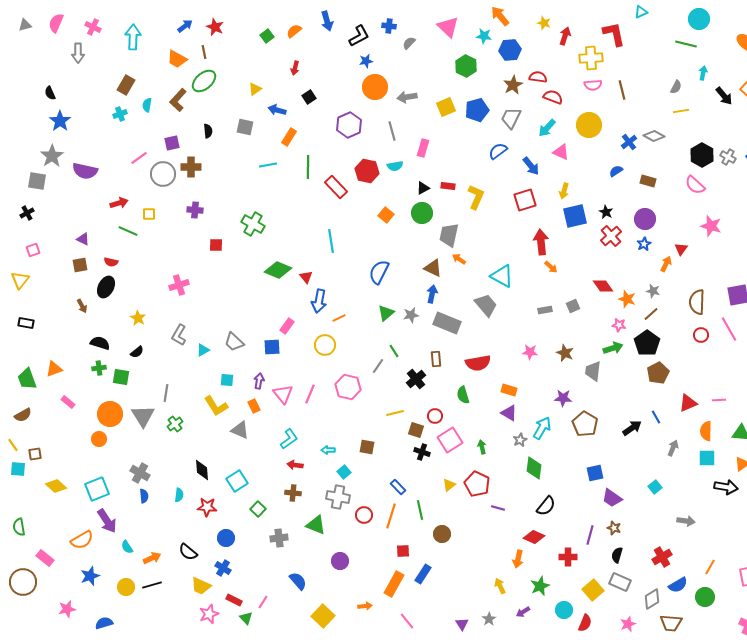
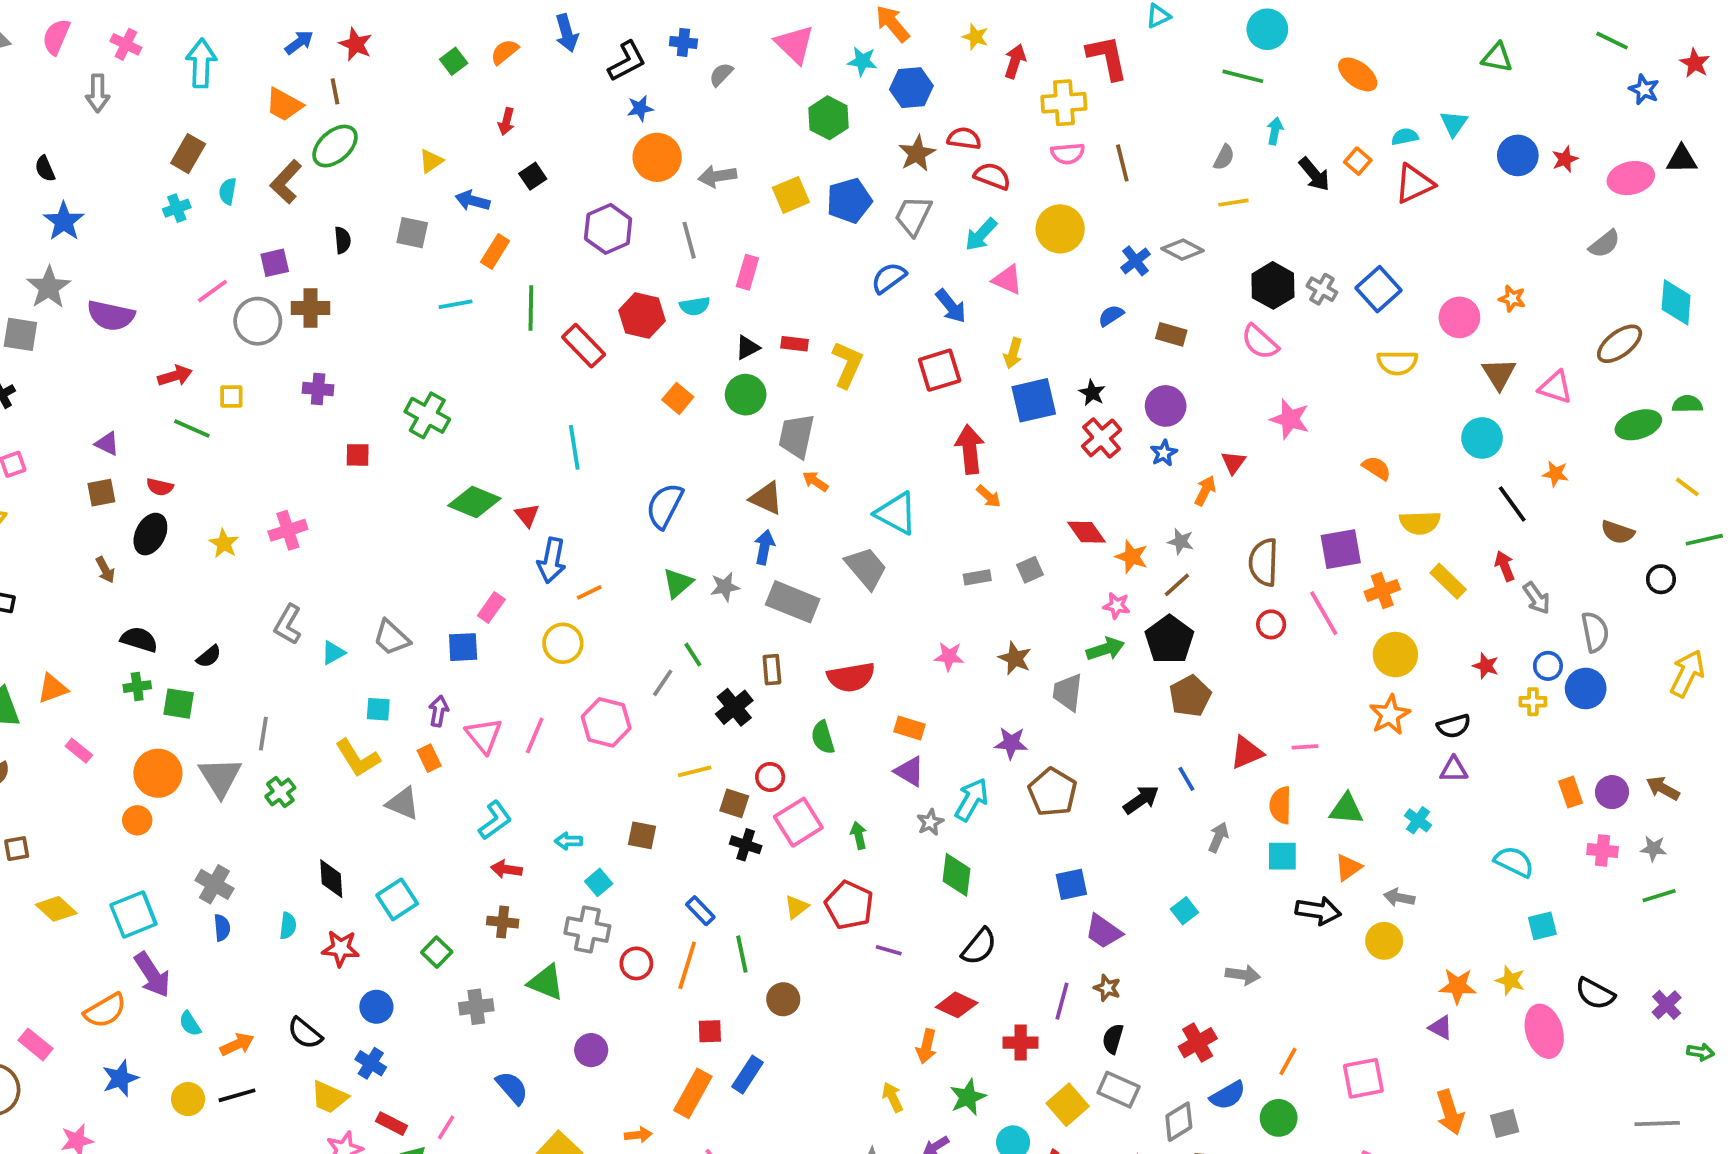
yellow star: (138, 318) -> (224, 543), moved

